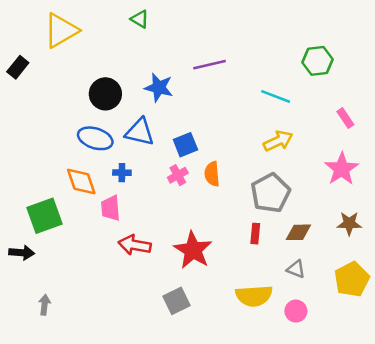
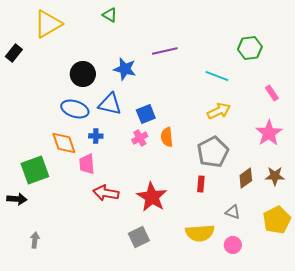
brown diamond: (298, 232) -> (246, 178), moved, turned -35

